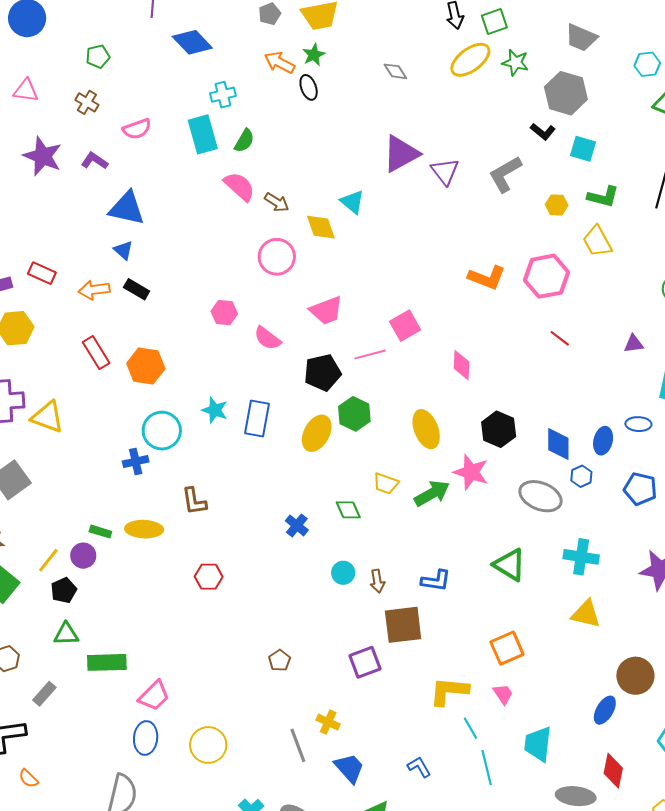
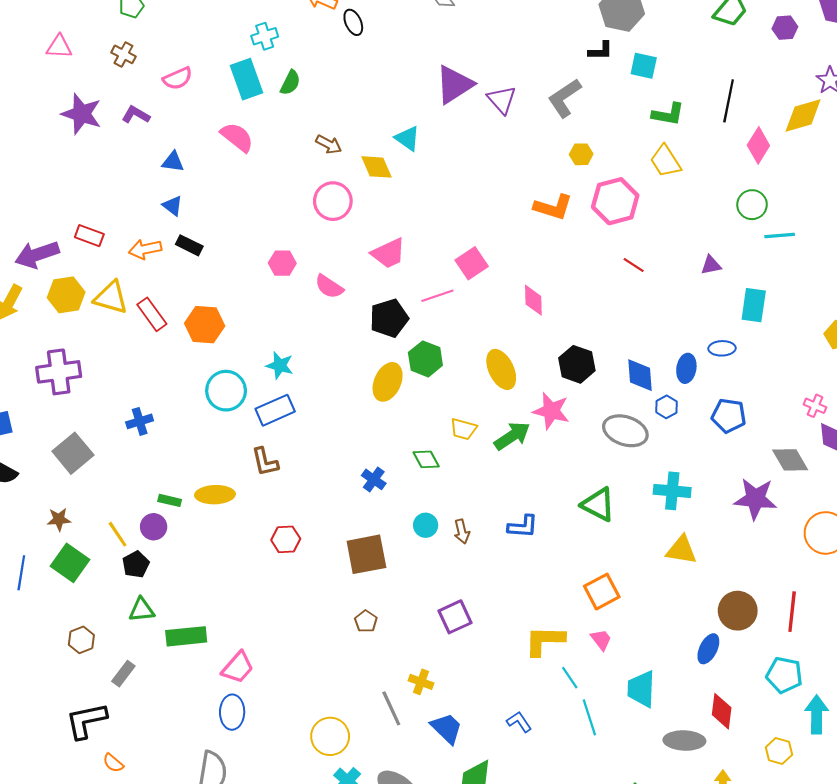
black L-shape: (543, 132) -> (601, 51), turned -35
pink semicircle: (239, 186) -> (237, 137), moved
yellow hexagon: (557, 205) -> (581, 154), moved
blue triangle: (127, 208) -> (173, 162), size x0.6
yellow triangle: (48, 417) -> (111, 297), moved
blue rectangle: (257, 419) -> (275, 410), moved, turned 60
blue cross: (136, 461) -> (140, 421), moved
yellow line: (48, 560) -> (118, 534), turned -68
brown square: (403, 625) -> (366, 554), moved
yellow circle: (208, 745) -> (330, 736), moved

